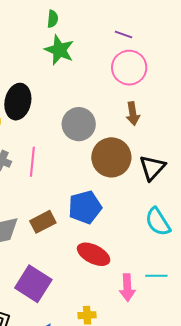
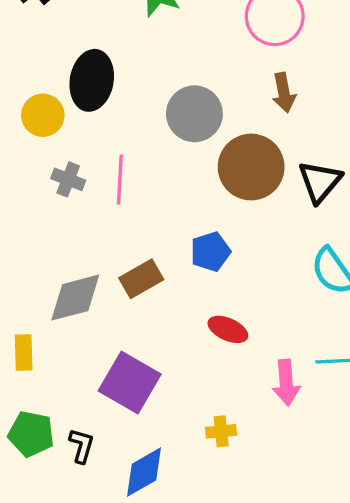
blue pentagon: (85, 207) -> (210, 252), size x0.7
red ellipse: (94, 254) -> (228, 329), size x0.7

